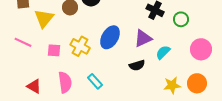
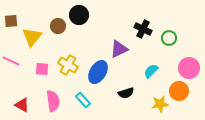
blue ellipse: (110, 37) -> (98, 72), moved
purple triangle: (143, 38) -> (119, 49), moved
black semicircle: (137, 65) -> (126, 93), moved
orange circle: (197, 83) -> (179, 91), moved

